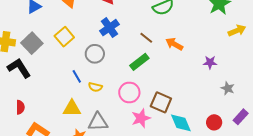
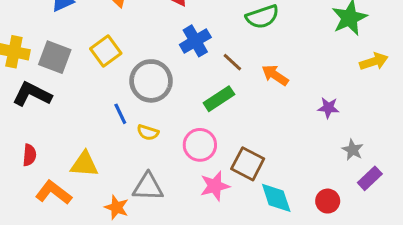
blue cross: (109, 28) -> (195, 41), moved
gray square: (32, 43) -> (55, 57), turned -30
gray circle: (95, 54) -> (151, 81), size x1.4
black L-shape: (19, 68) -> (32, 94), turned -35
yellow triangle: (72, 108) -> (84, 164), moved
purple rectangle: (241, 117) -> (370, 178), moved

